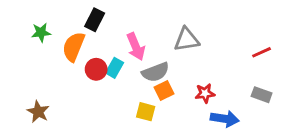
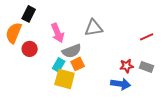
cyan rectangle: (115, 68) -> (59, 65), moved
red star: (205, 93) -> (127, 66), moved
yellow square: (146, 112) -> (65, 79), size x1.5

